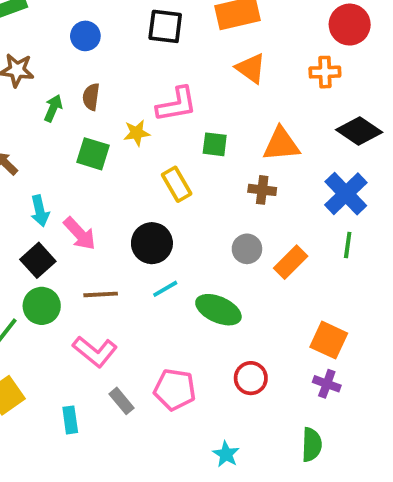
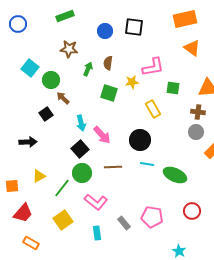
black square: (165, 26) -> (134, 27), moved
gray circle: (247, 249) -> (196, 132), moved
cyan line: (165, 289) -> (147, 164), turned 40
pink L-shape: (95, 352) -> (96, 202), moved

